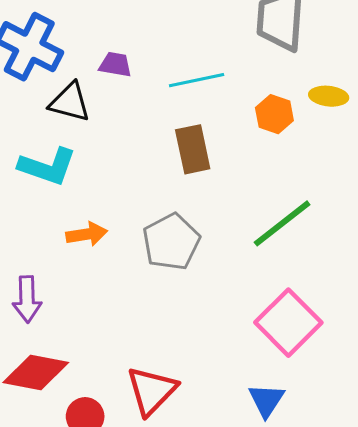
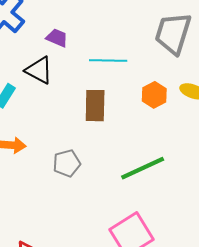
black triangle: (70, 102) -> (39, 70), moved
gray pentagon: (171, 242) -> (67, 163), size x0.7

